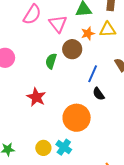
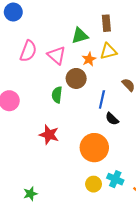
cyan cross: (64, 147) -> (115, 179), moved
yellow circle: (43, 148) -> (94, 184), moved

